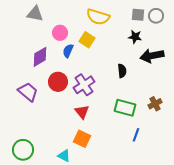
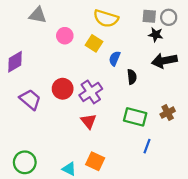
black star: (135, 37) -> (156, 35), moved
blue semicircle: (68, 51) -> (115, 58), moved
purple diamond: (40, 57) -> (15, 62), moved
orange square: (82, 139) -> (95, 161), moved

